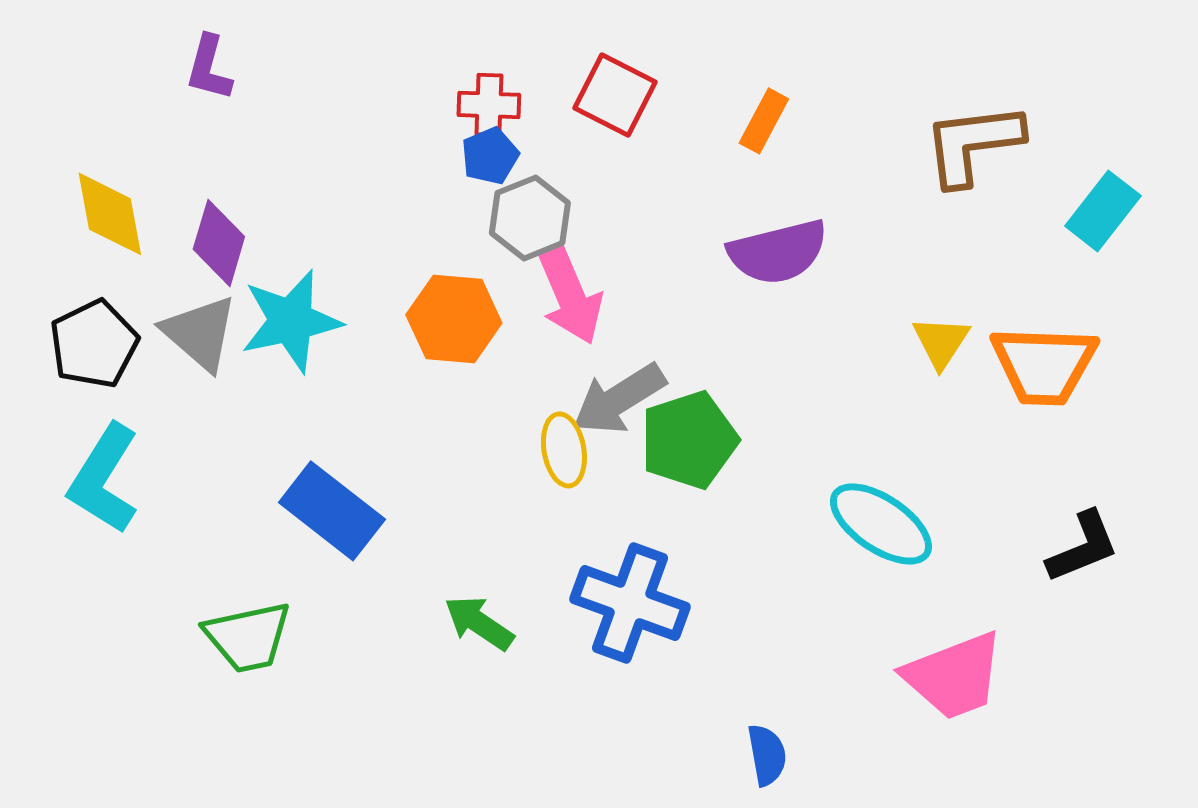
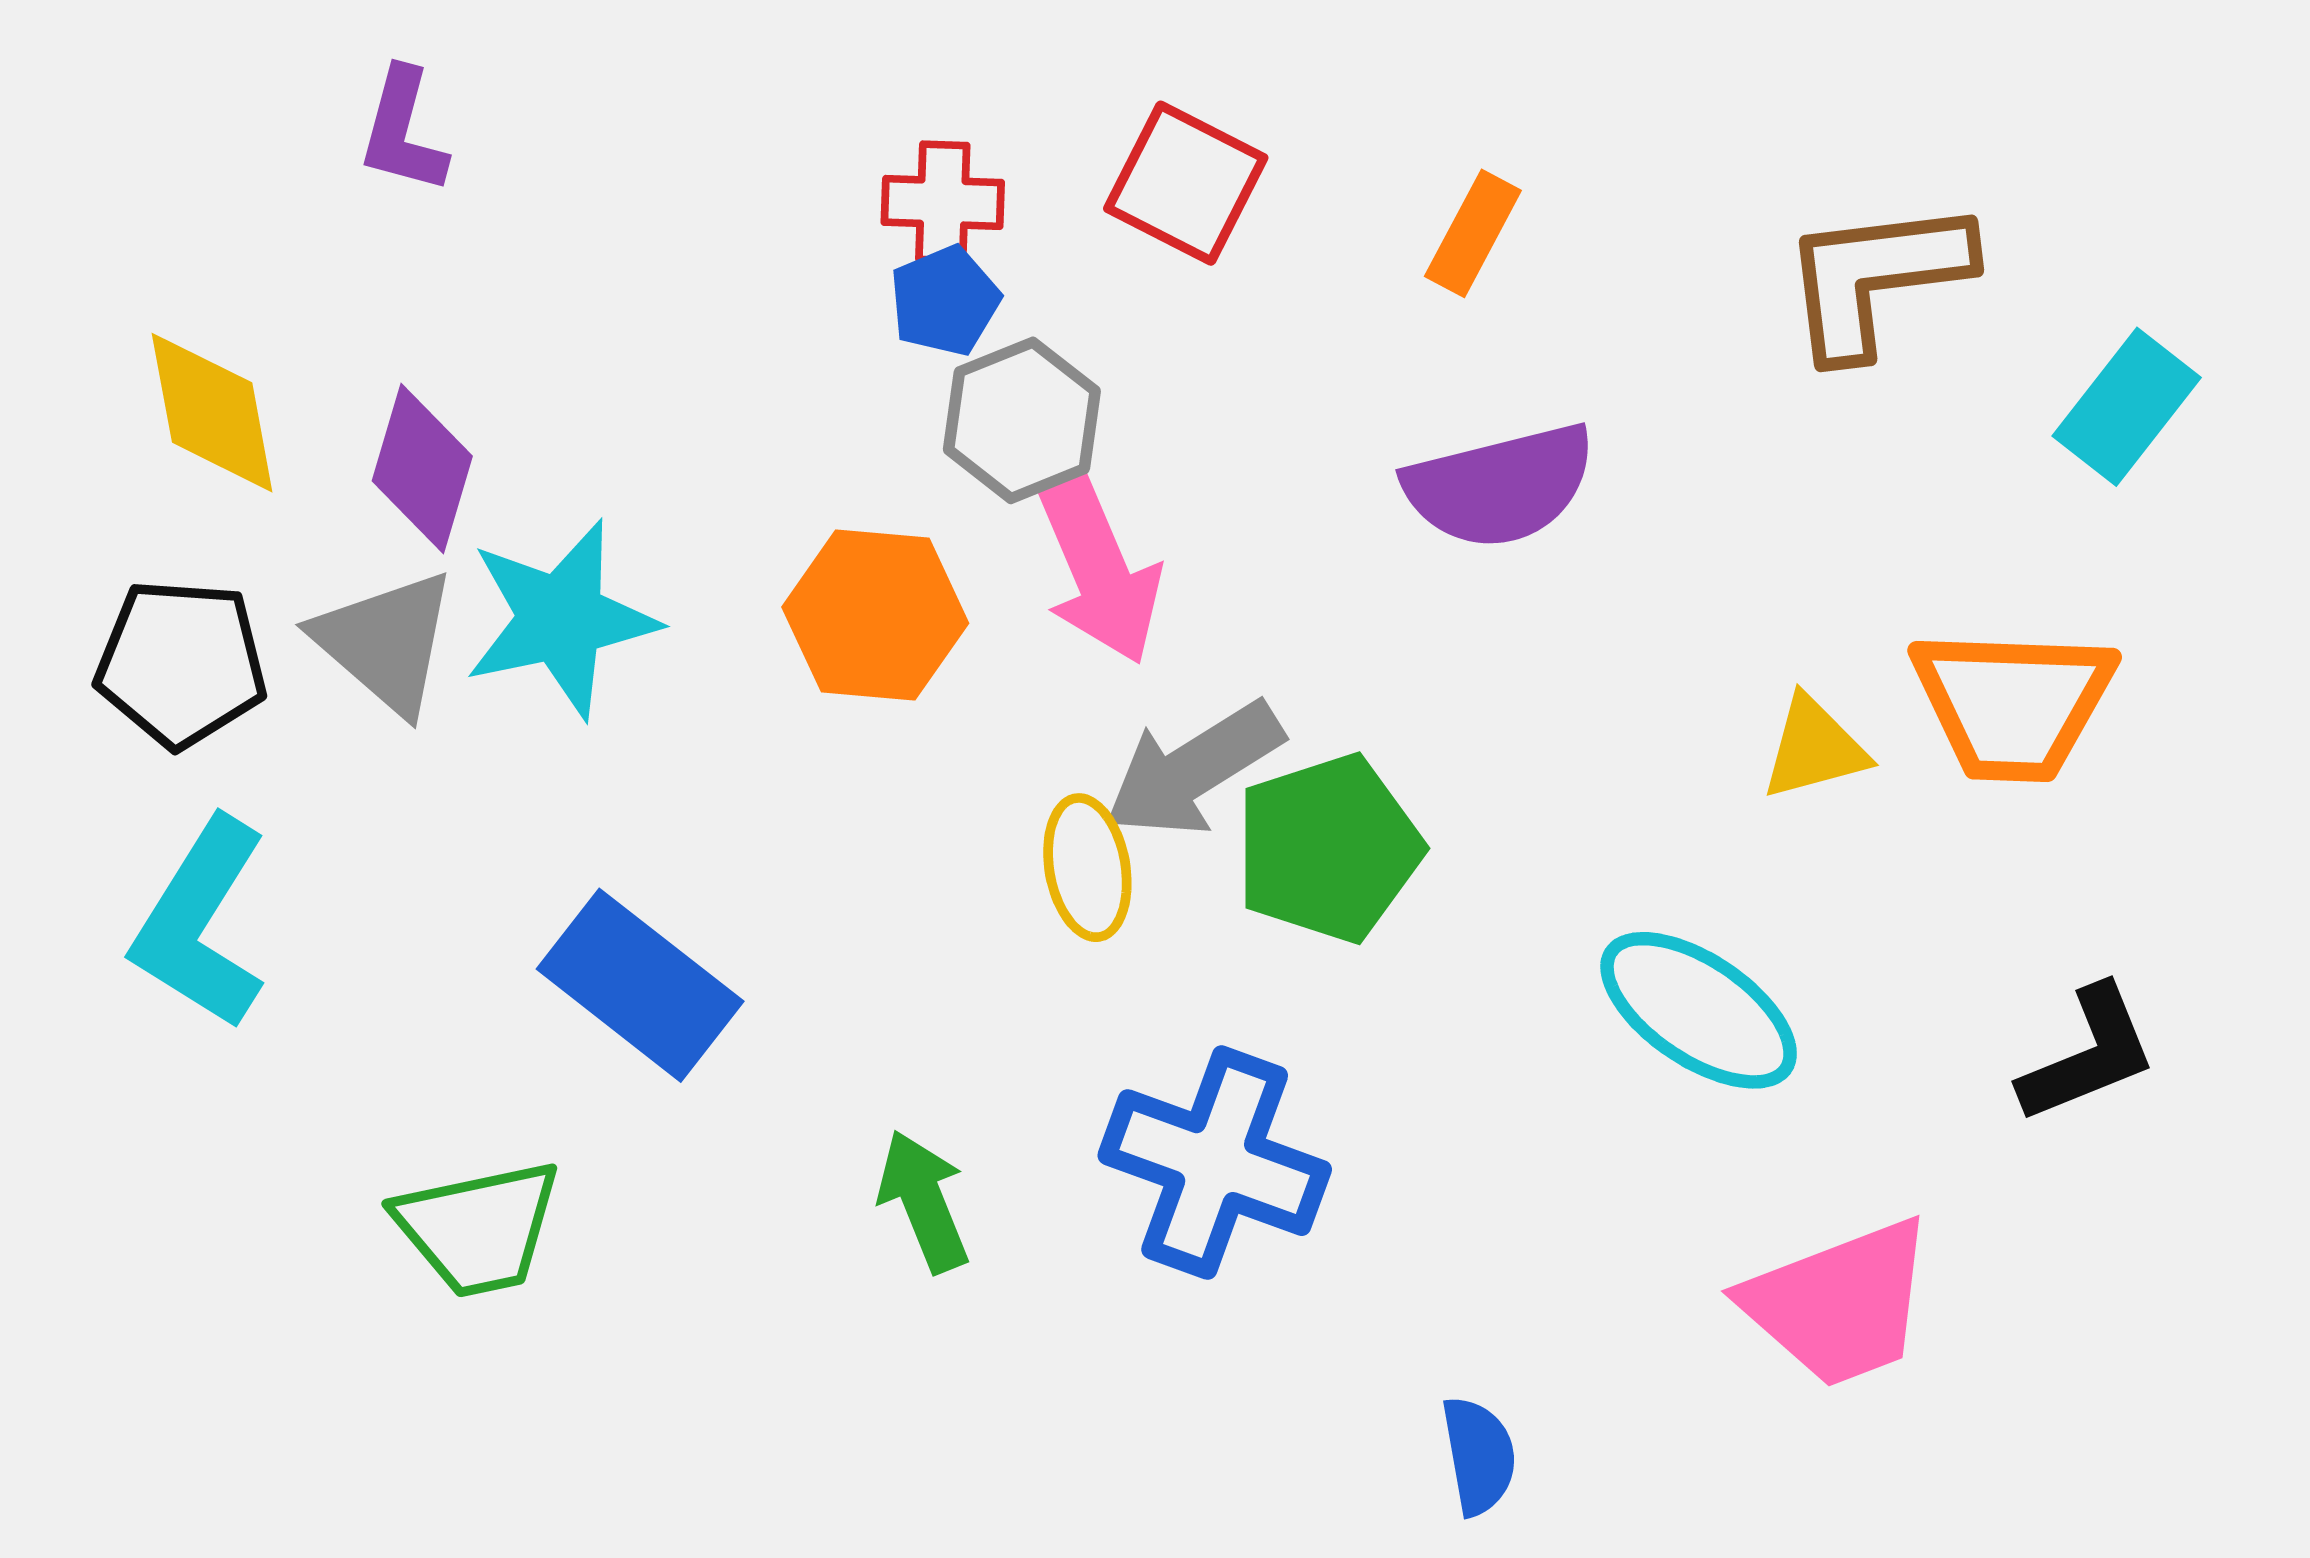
yellow triangle: (941, 342) -> (1814, 748), moved, turned 42
black pentagon: (94, 344) -> (181, 663), turned 30
green arrow: (479, 623) -> (924, 1201), turned 34

